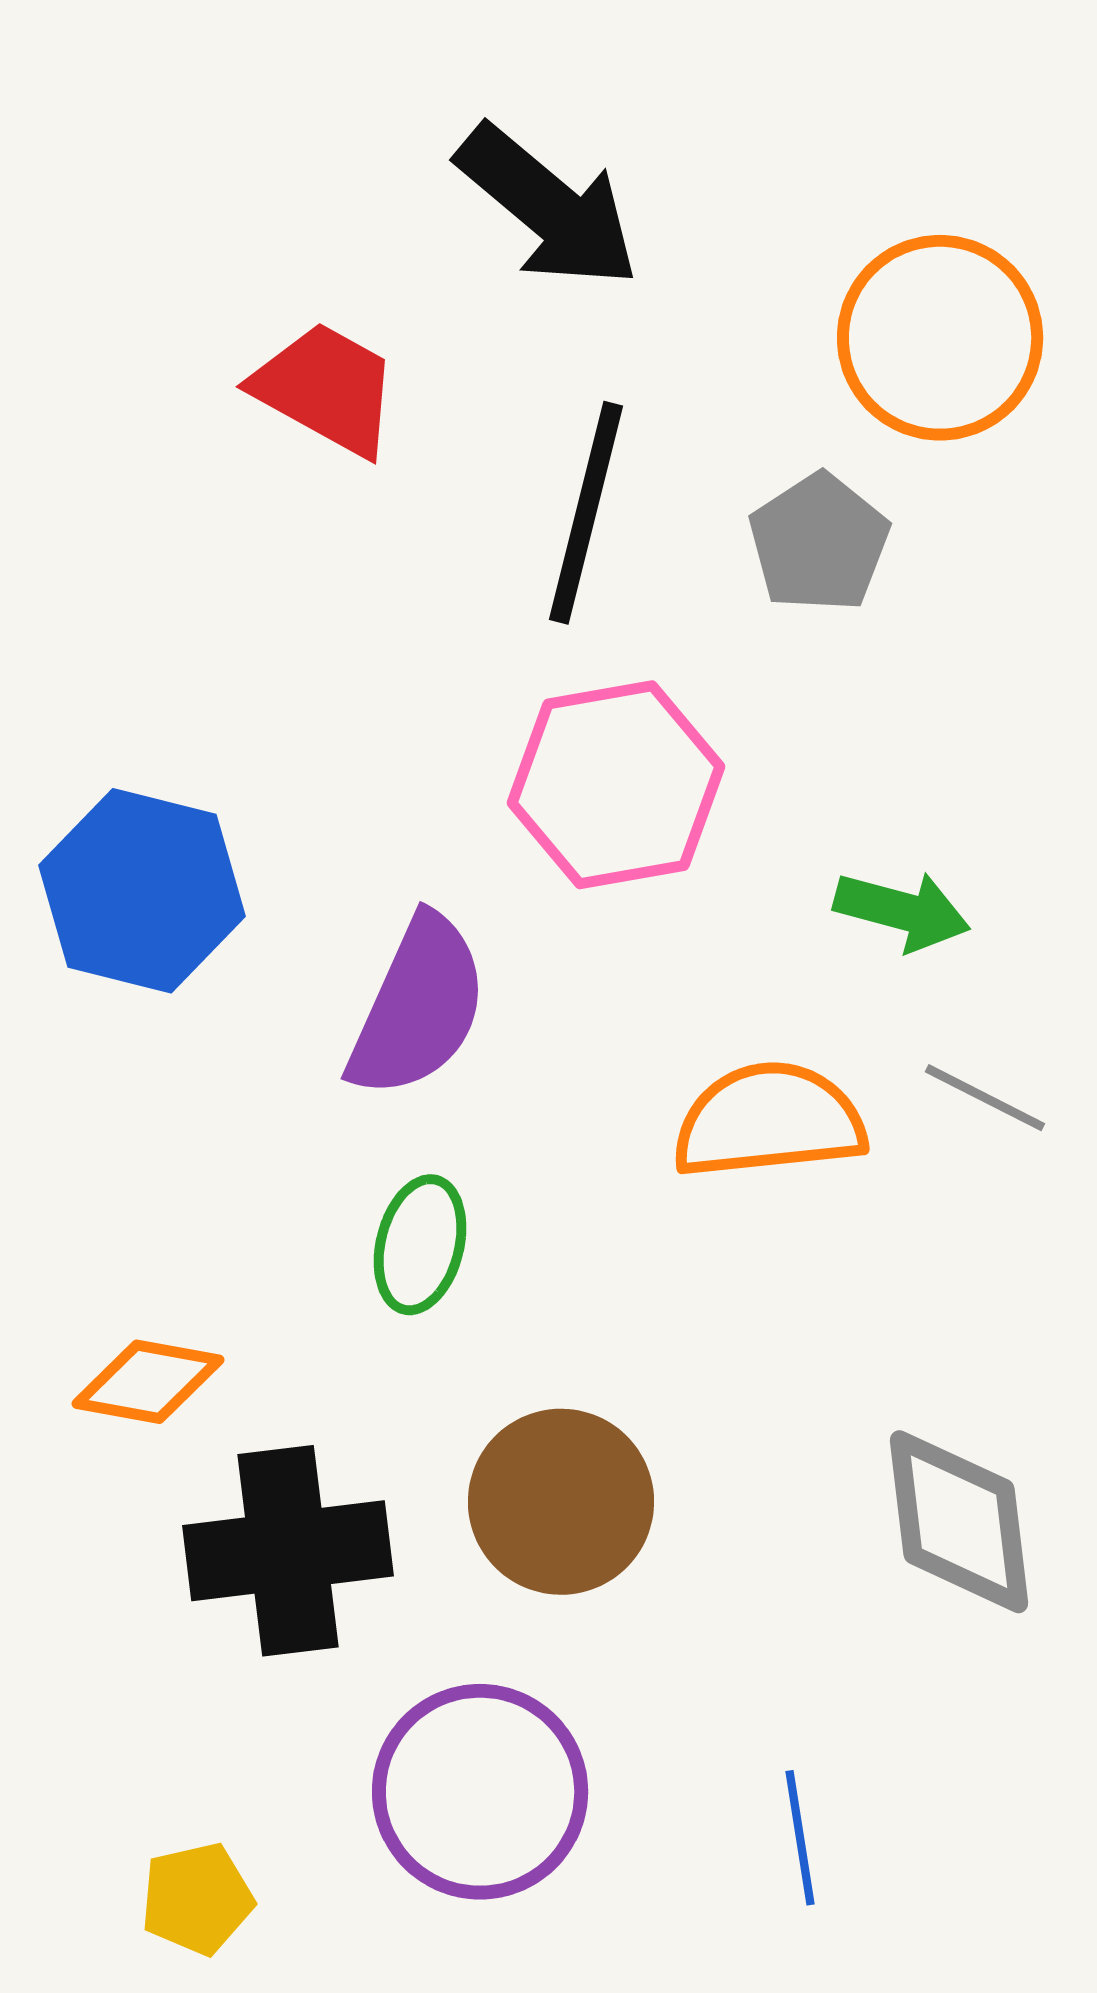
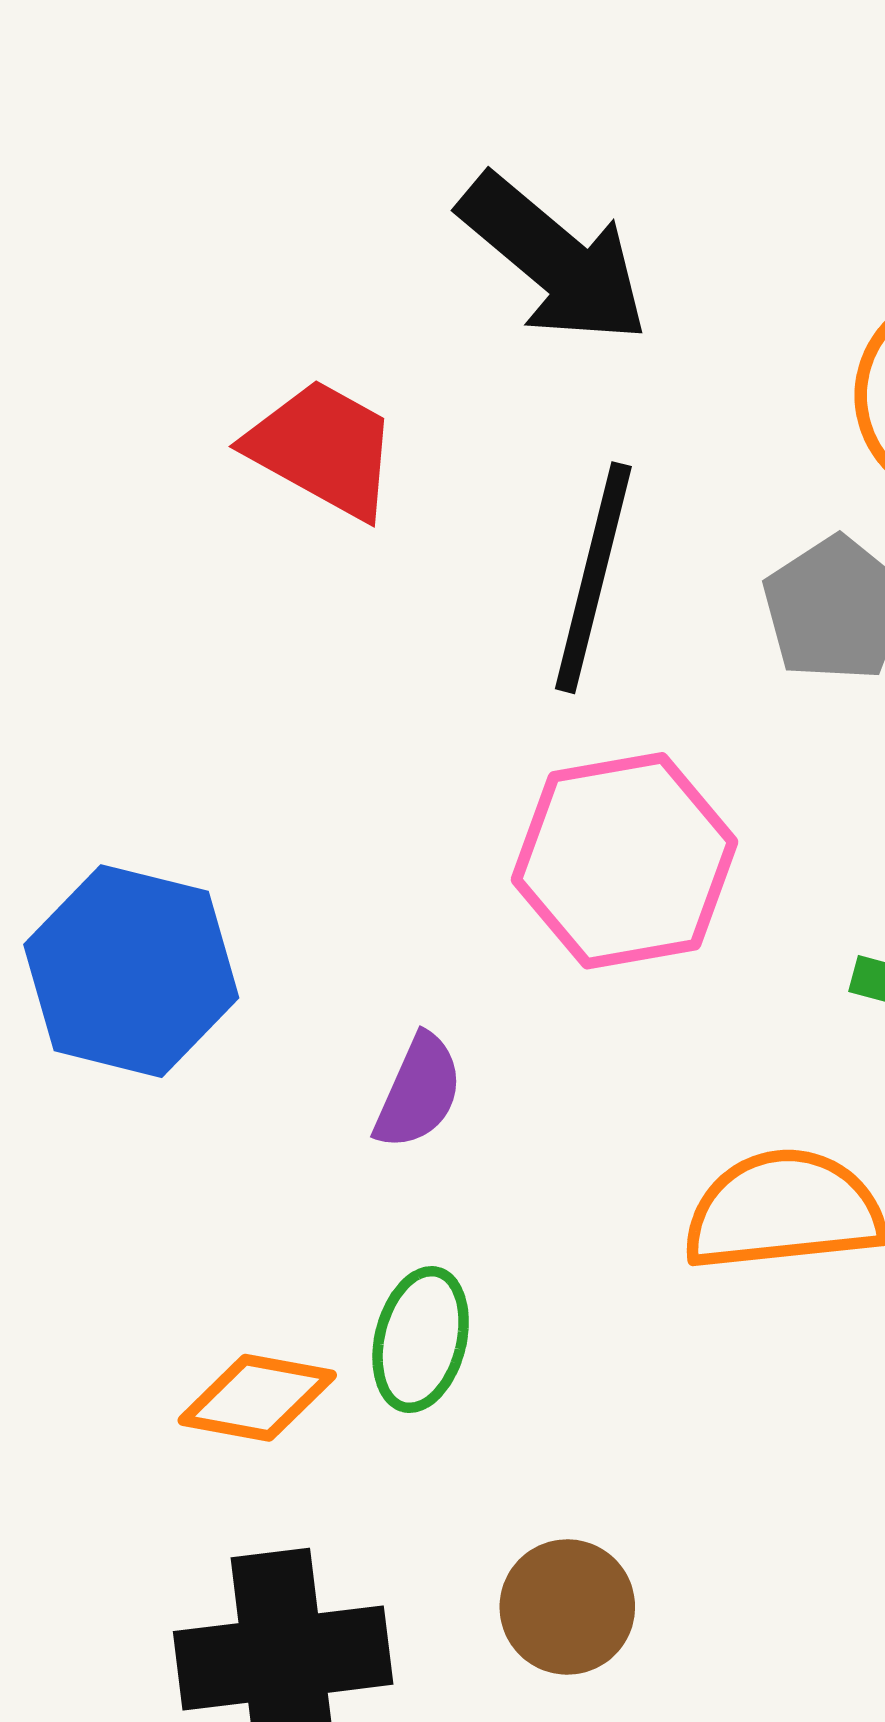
purple semicircle: (418, 1007) -> (418, 1092), size x0.6
orange diamond: (148, 1382) -> (257, 1398), moved
brown circle: (561, 1502) -> (567, 1607), size x0.7

